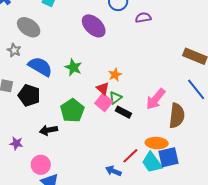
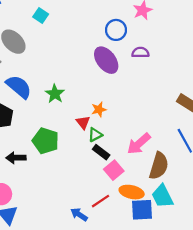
purple ellipse: (94, 26) -> (106, 60), moved
pink square: (104, 102) -> (114, 170), moved
green pentagon: (72, 111) -> (45, 141), turned -30
cyan trapezoid: (152, 162) -> (162, 196), moved

